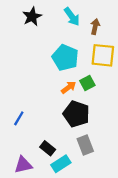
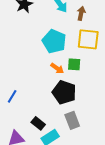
green square: (87, 83) -> (74, 64), turned 32
orange arrow: (69, 87) -> (57, 68), turned 72

